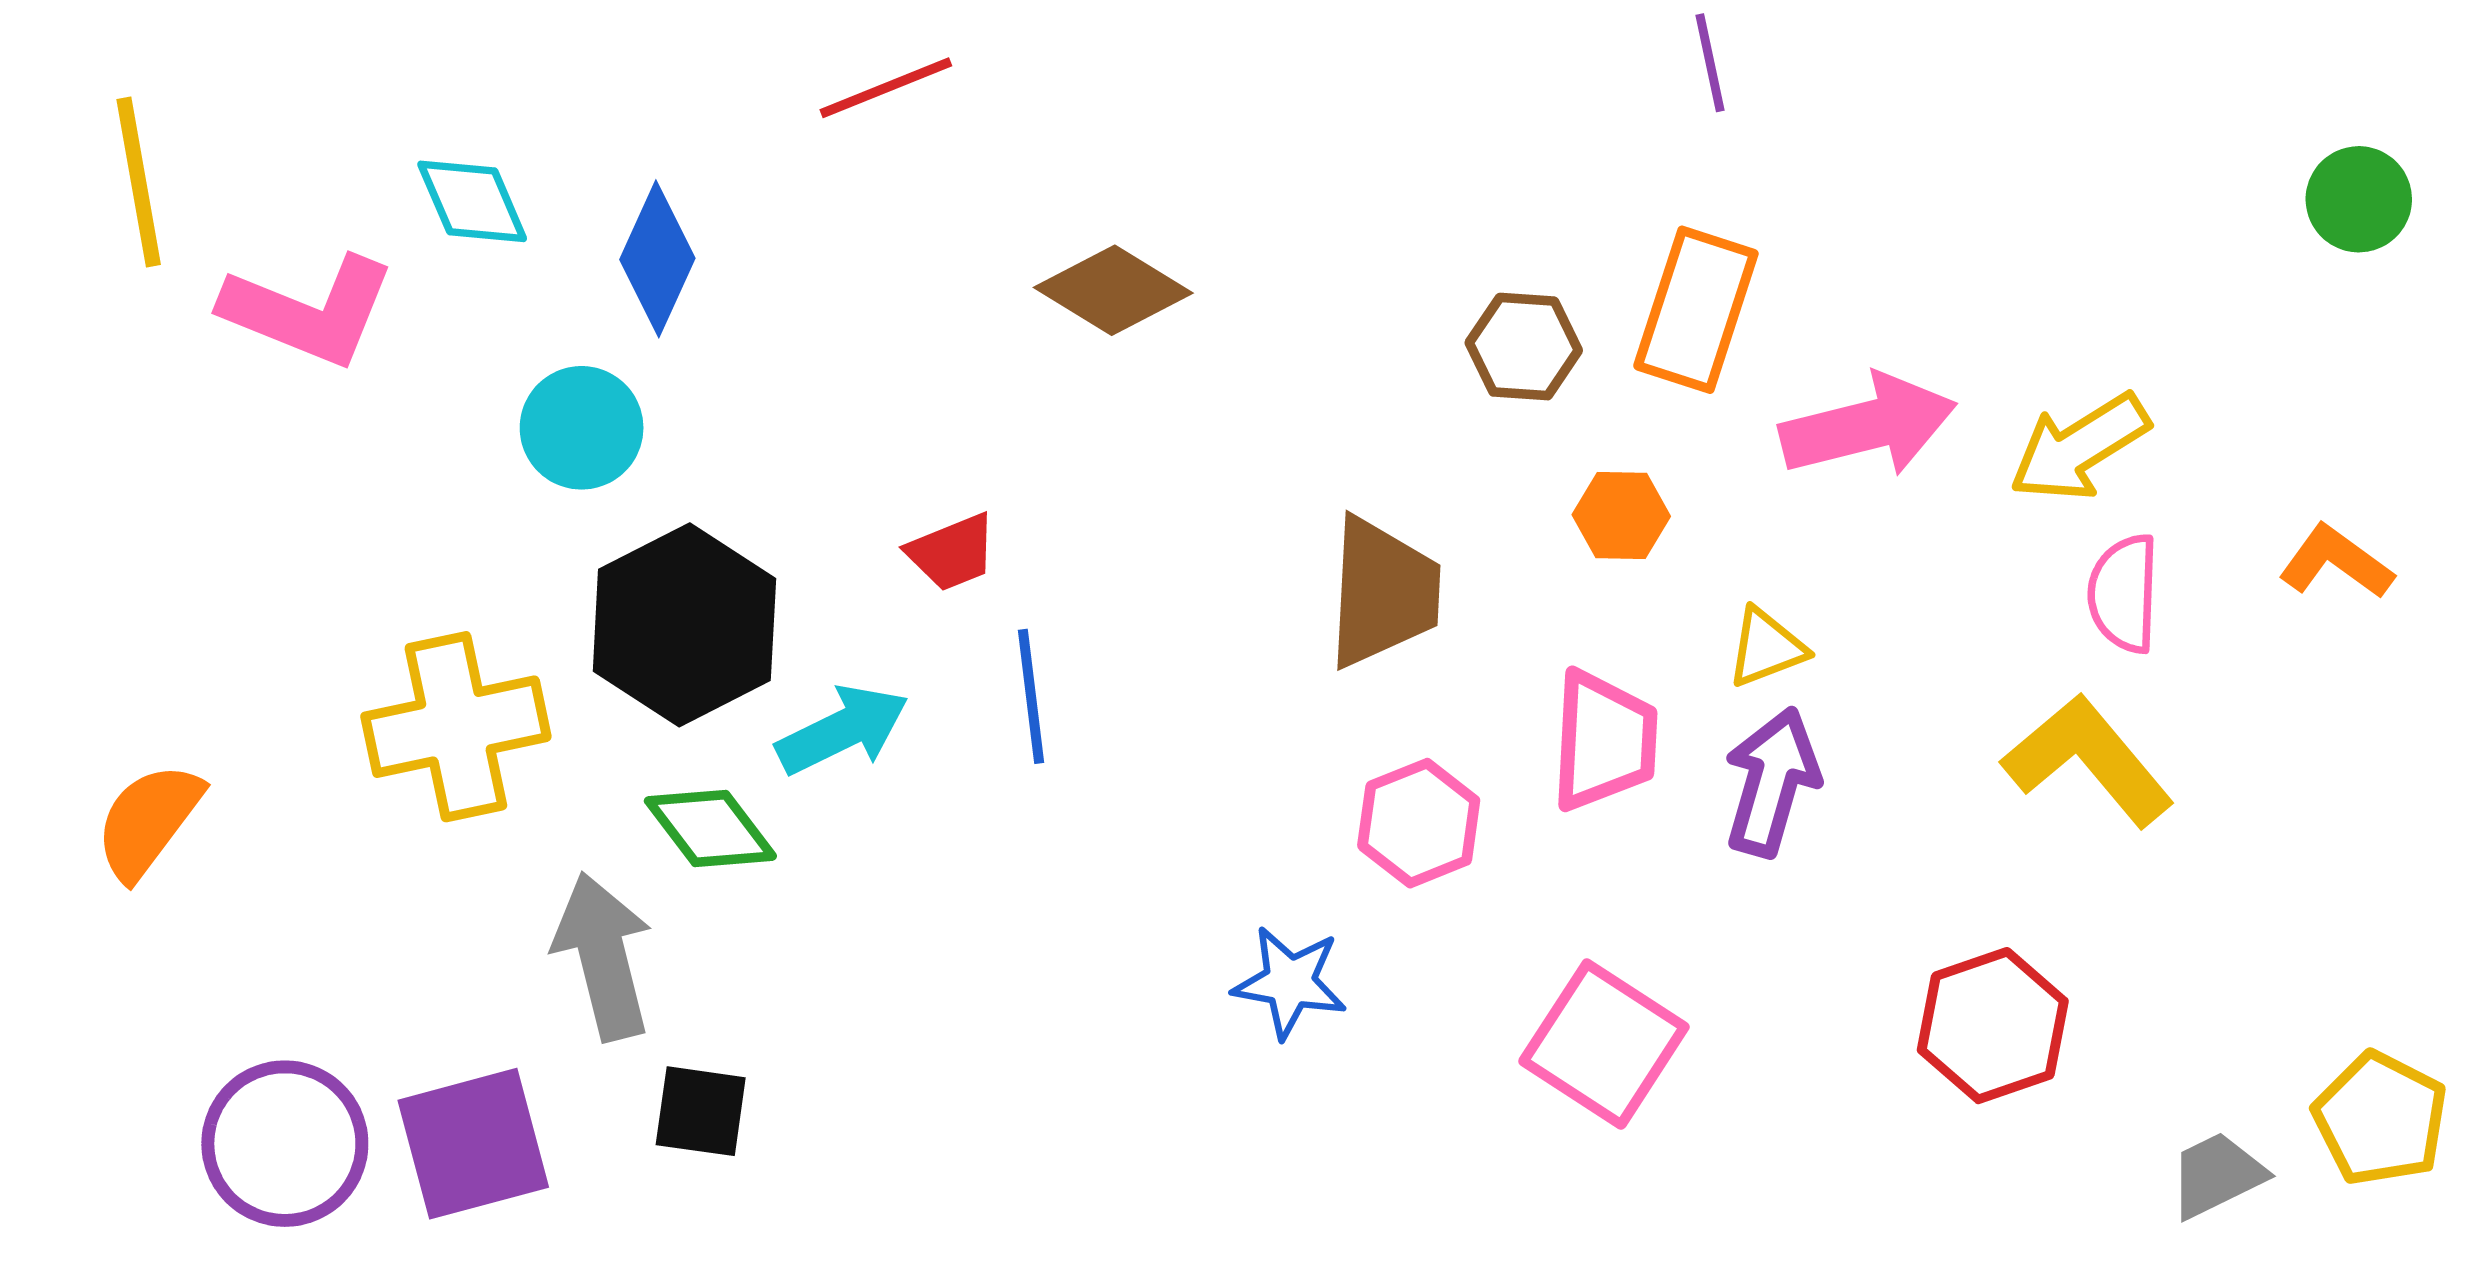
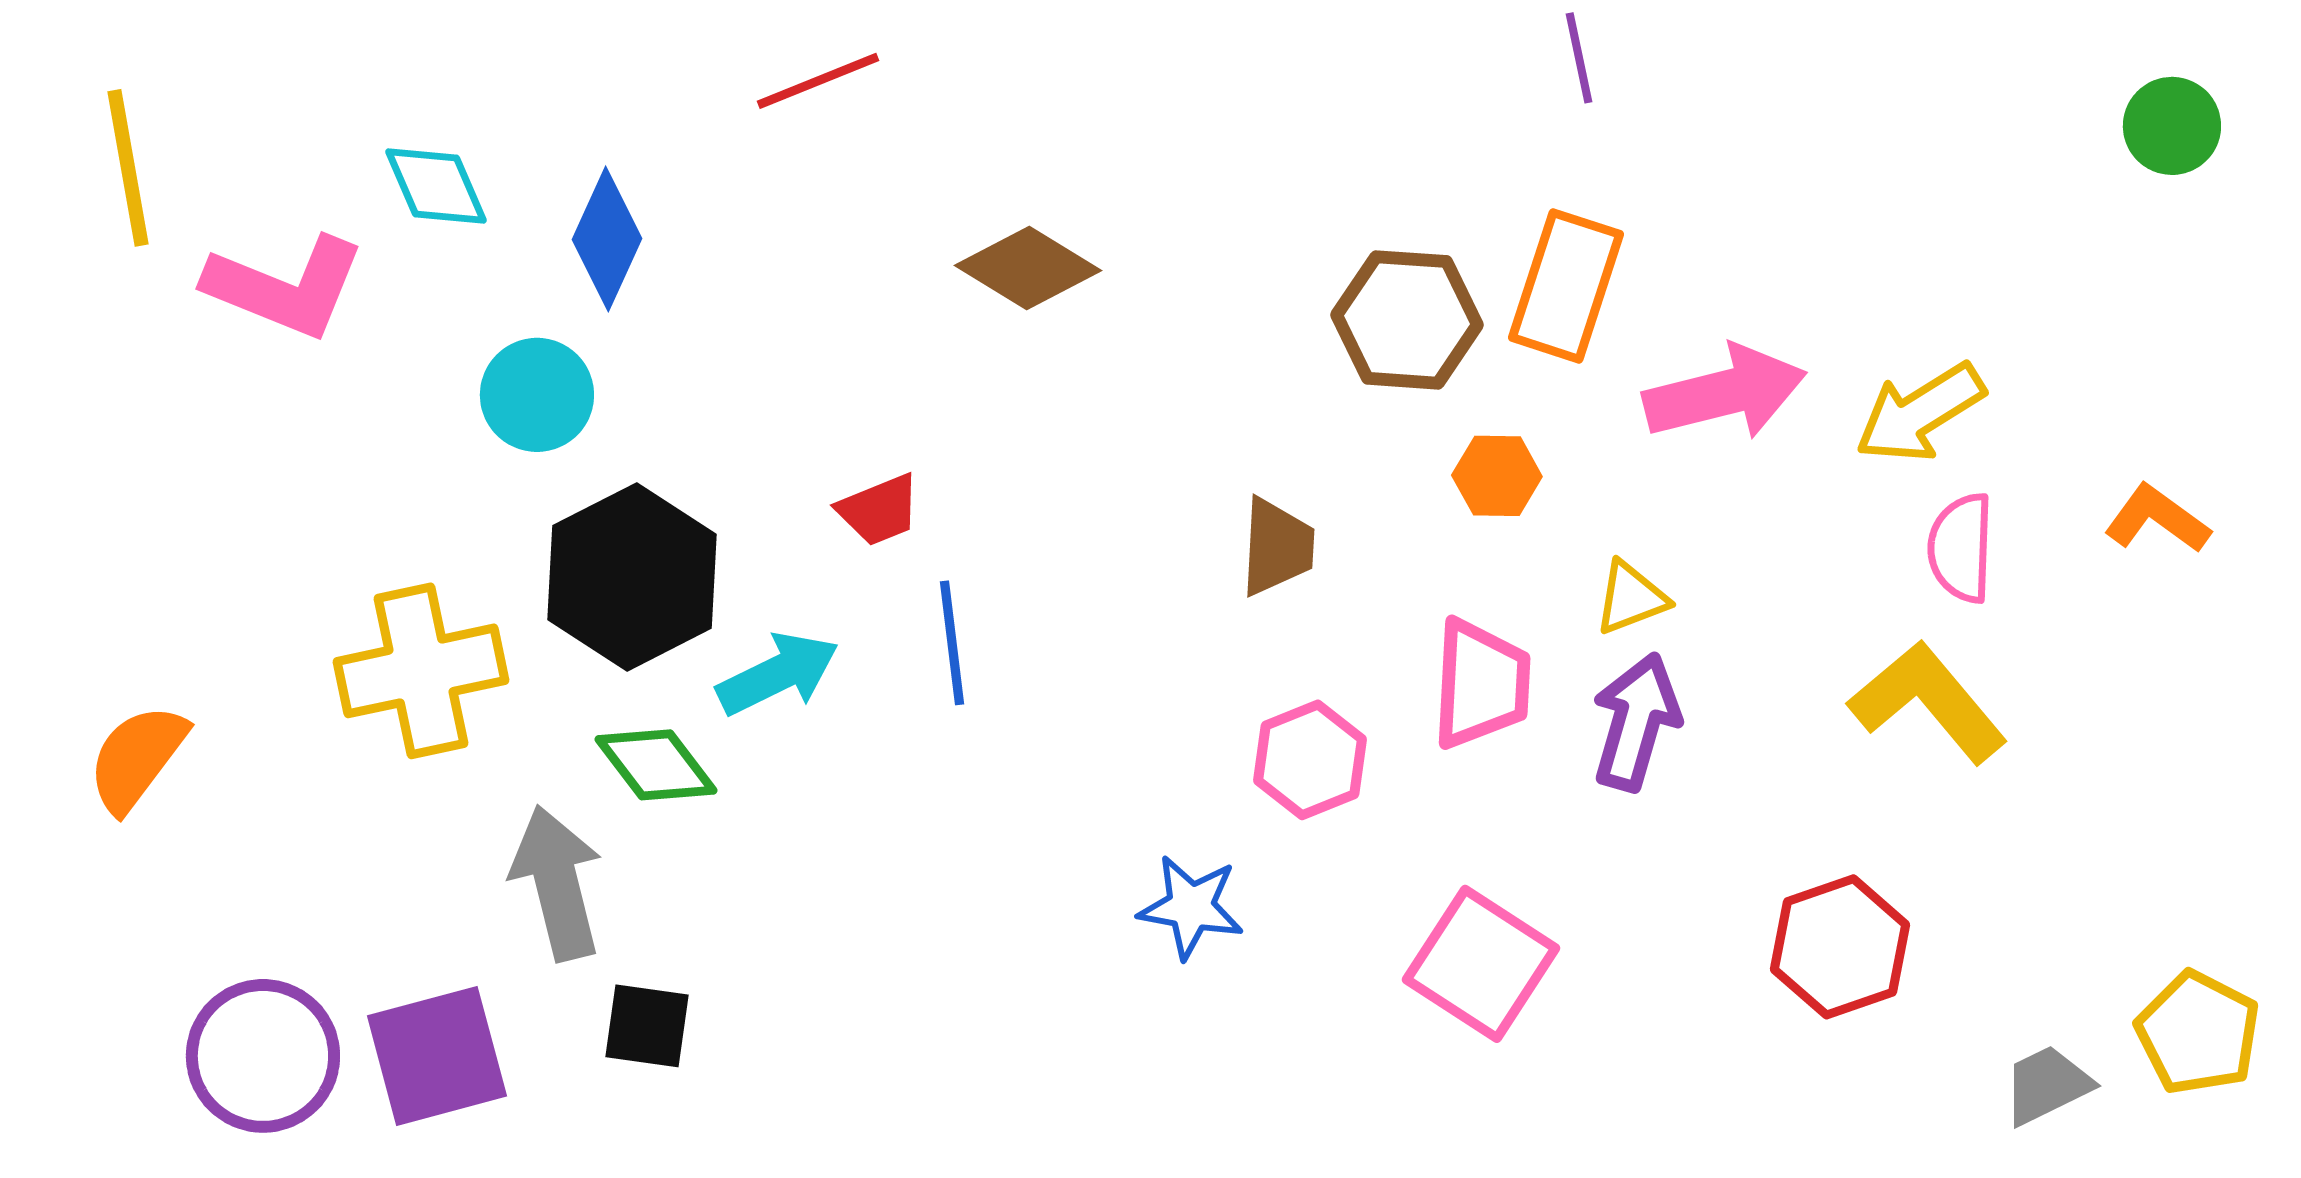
green circle: (2359, 199) -> (2172, 126), moved
brown hexagon: (1524, 347) -> (1407, 320), size x1.4
brown trapezoid: (1383, 592) -> (1277, 547), size x0.7

